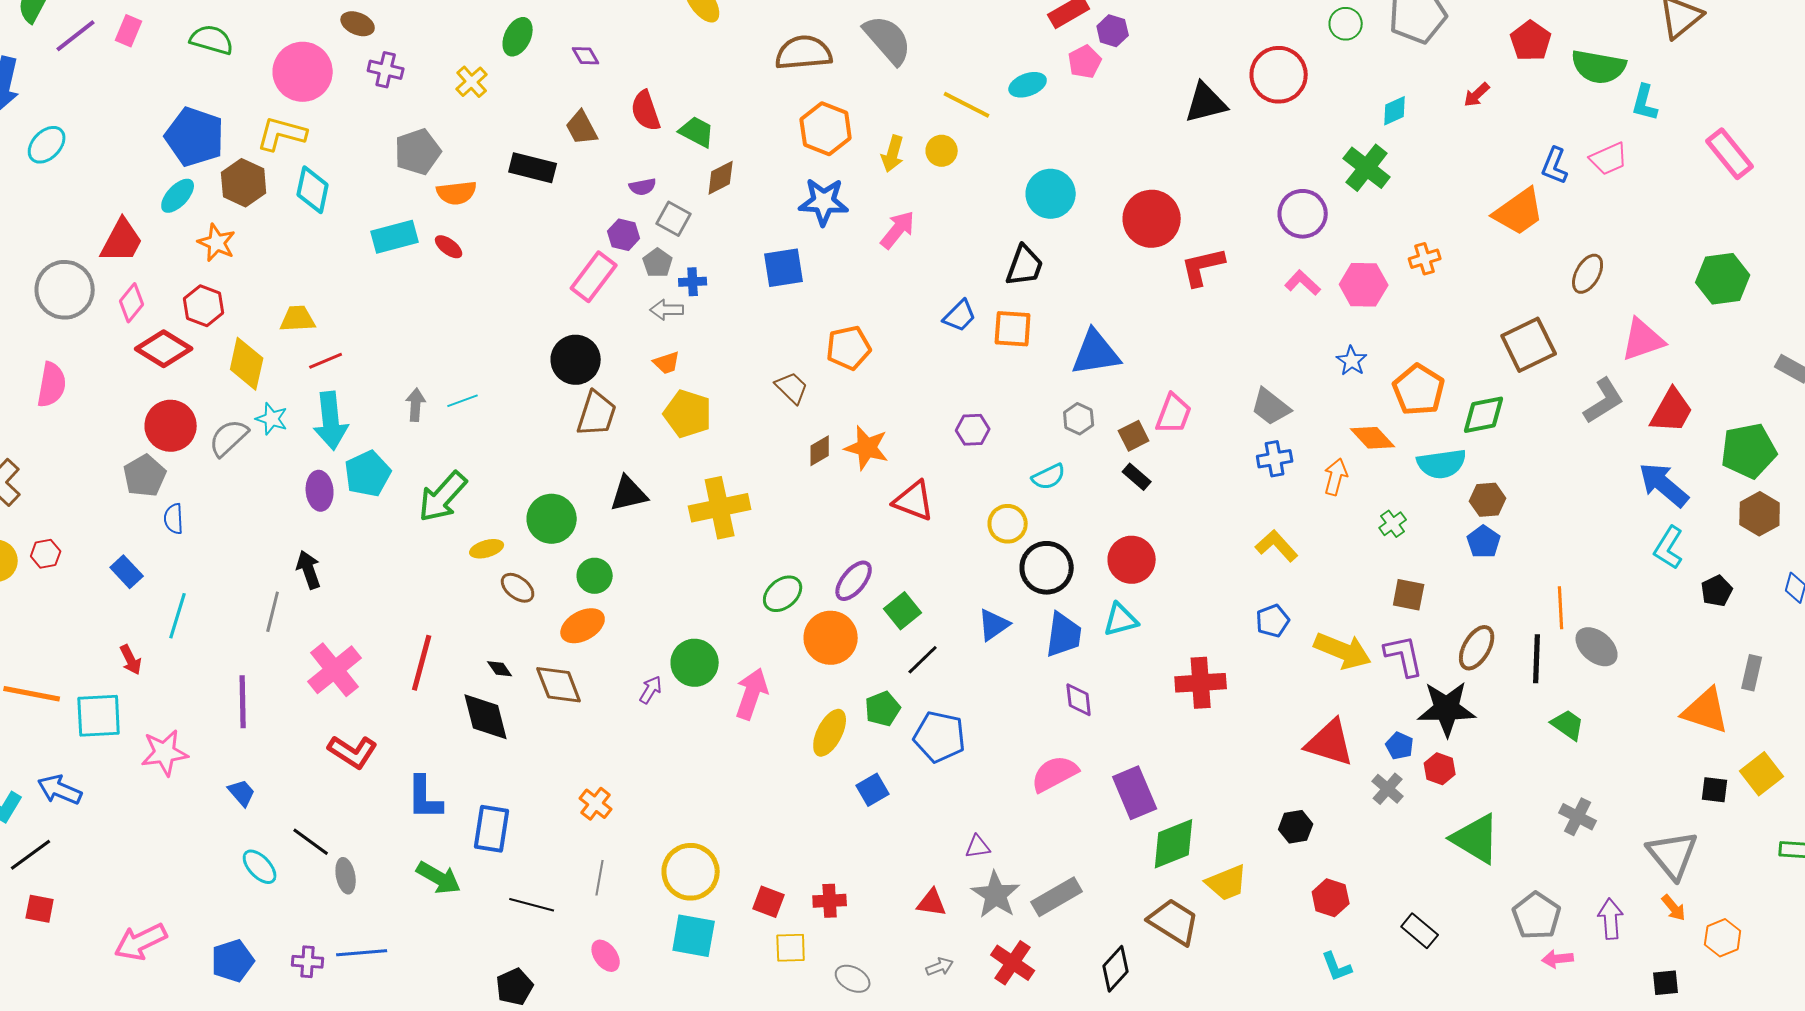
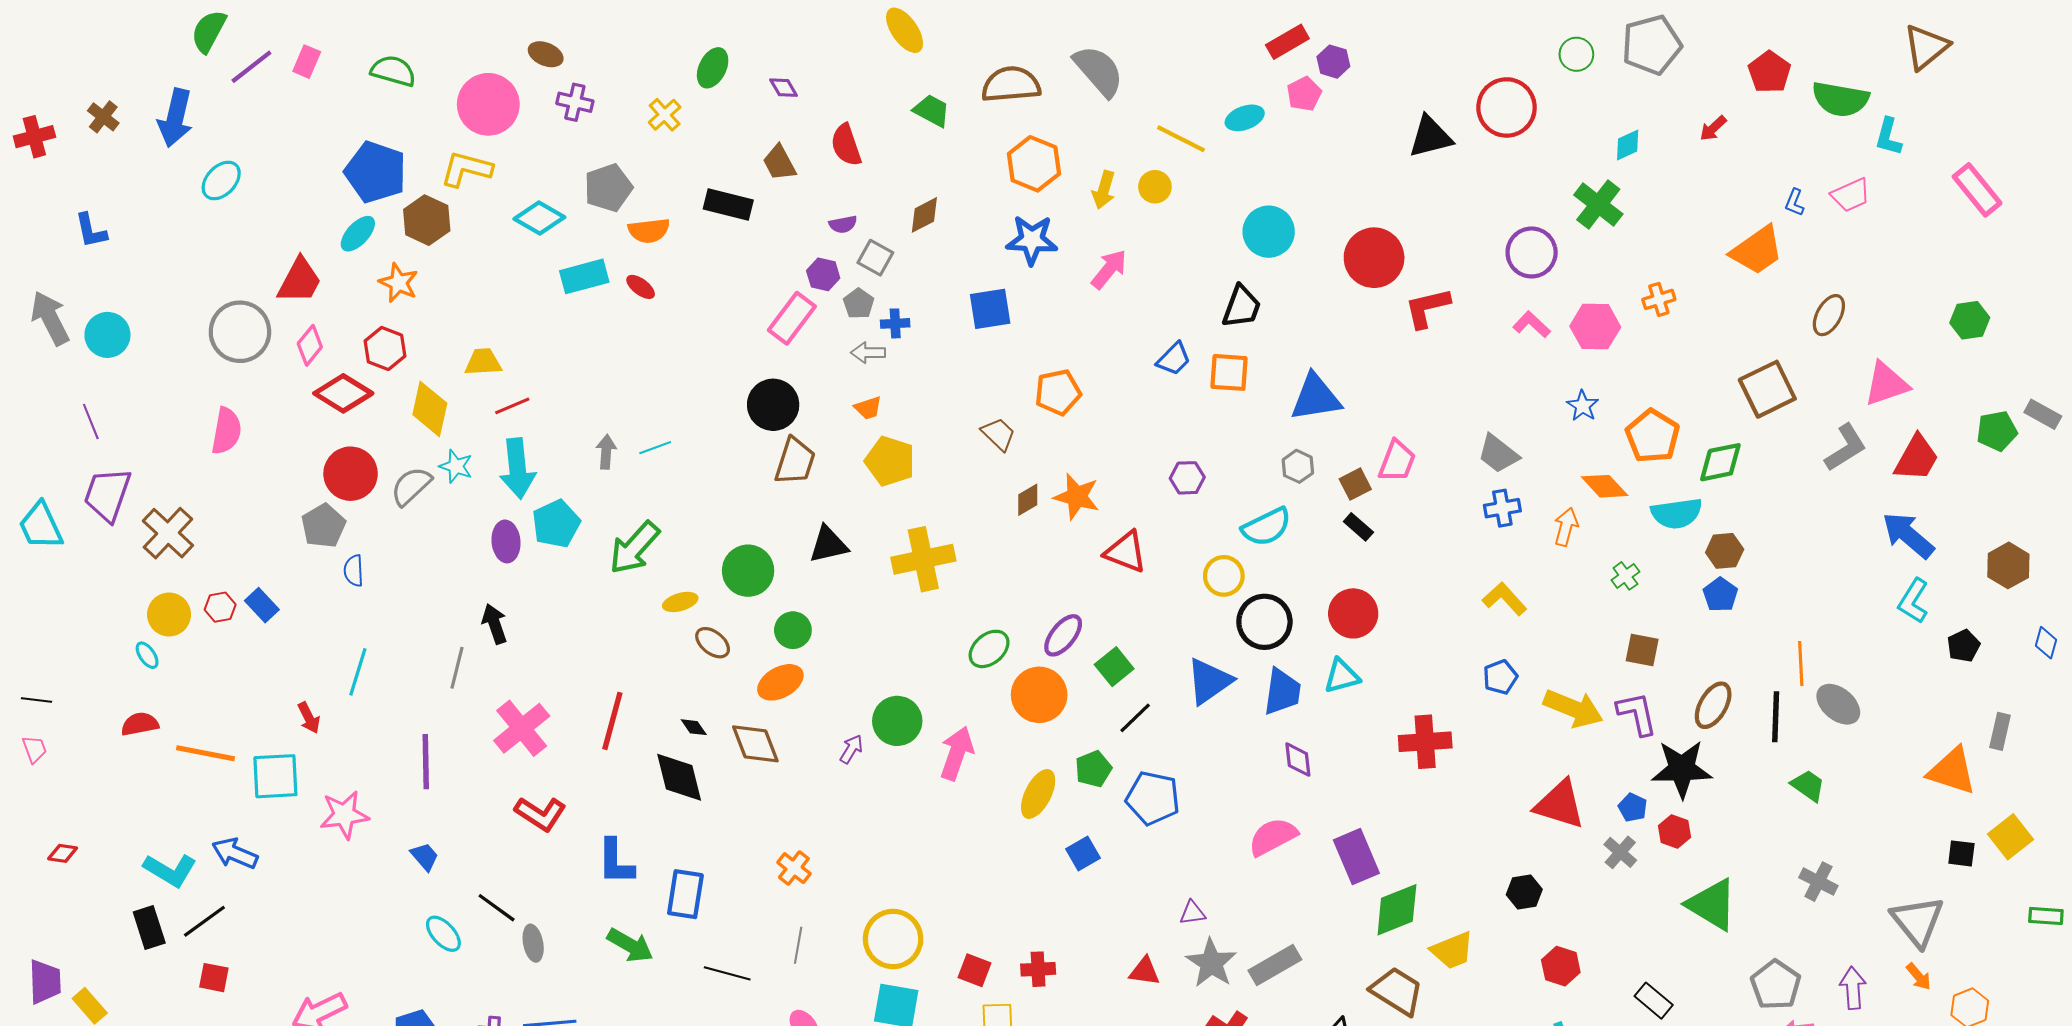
green trapezoid: (697, 132) -> (932, 111), moved
blue L-shape: (1555, 166) -> (1794, 202), size x0.7
cyan diamond: (313, 190) -> (539, 218), moved, turned -72
green hexagon: (1723, 279) -> (1970, 320), size x0.7
green pentagon: (1749, 451) -> (1997, 431), moved, size x0.7
cyan semicircle: (1049, 477) -> (1267, 527), size x1.4
blue rectangle: (127, 572) -> (262, 605), moved
blue triangle: (994, 625) -> (1209, 681), size x1.4

